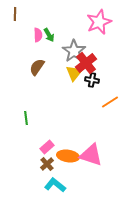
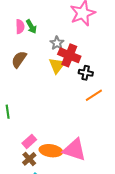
gray star: (74, 51) -> (57, 43), size x0.6
red cross: (86, 63) -> (69, 55), turned -30
black cross: (92, 80) -> (86, 73), moved

